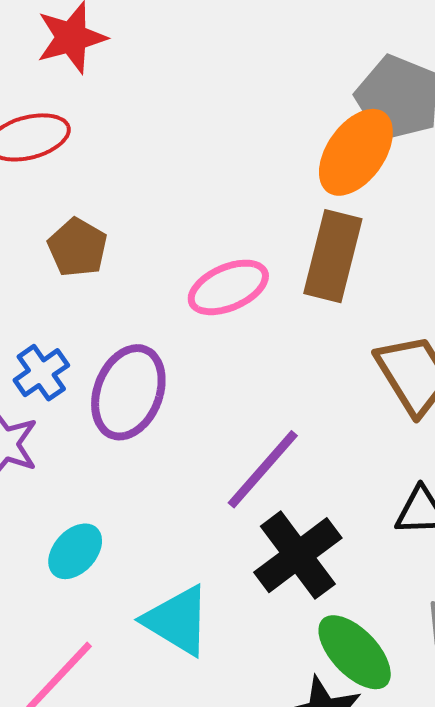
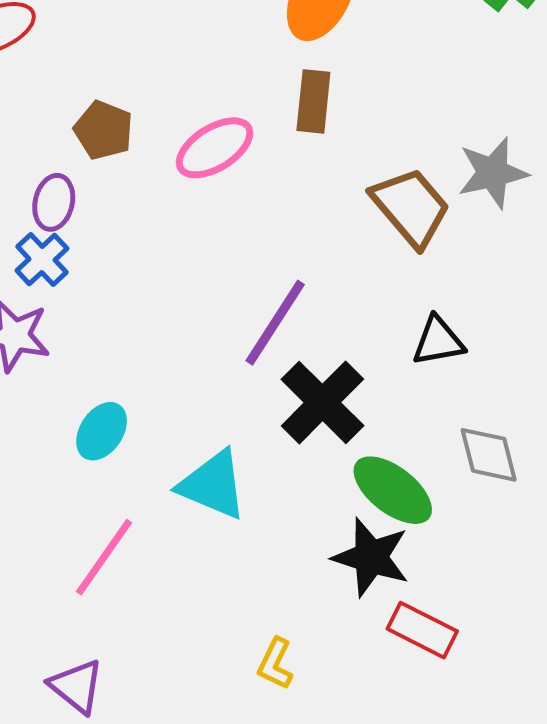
brown pentagon: (77, 248) -> (103, 130), moved
brown rectangle: (333, 256) -> (313, 101), size x0.7
purple ellipse: (128, 392) -> (54, 202), moved, size x0.6

